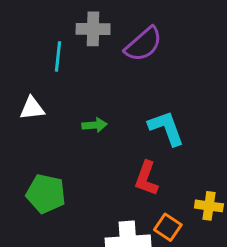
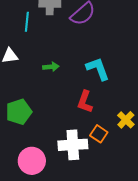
green pentagon: (46, 194) -> (19, 112), turned -30
yellow cross: (209, 206) -> (126, 120), turned 36

